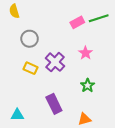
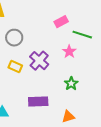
green line: (99, 18) -> (82, 35), moved, turned 36
purple rectangle: (54, 104) -> (38, 102), turned -66

